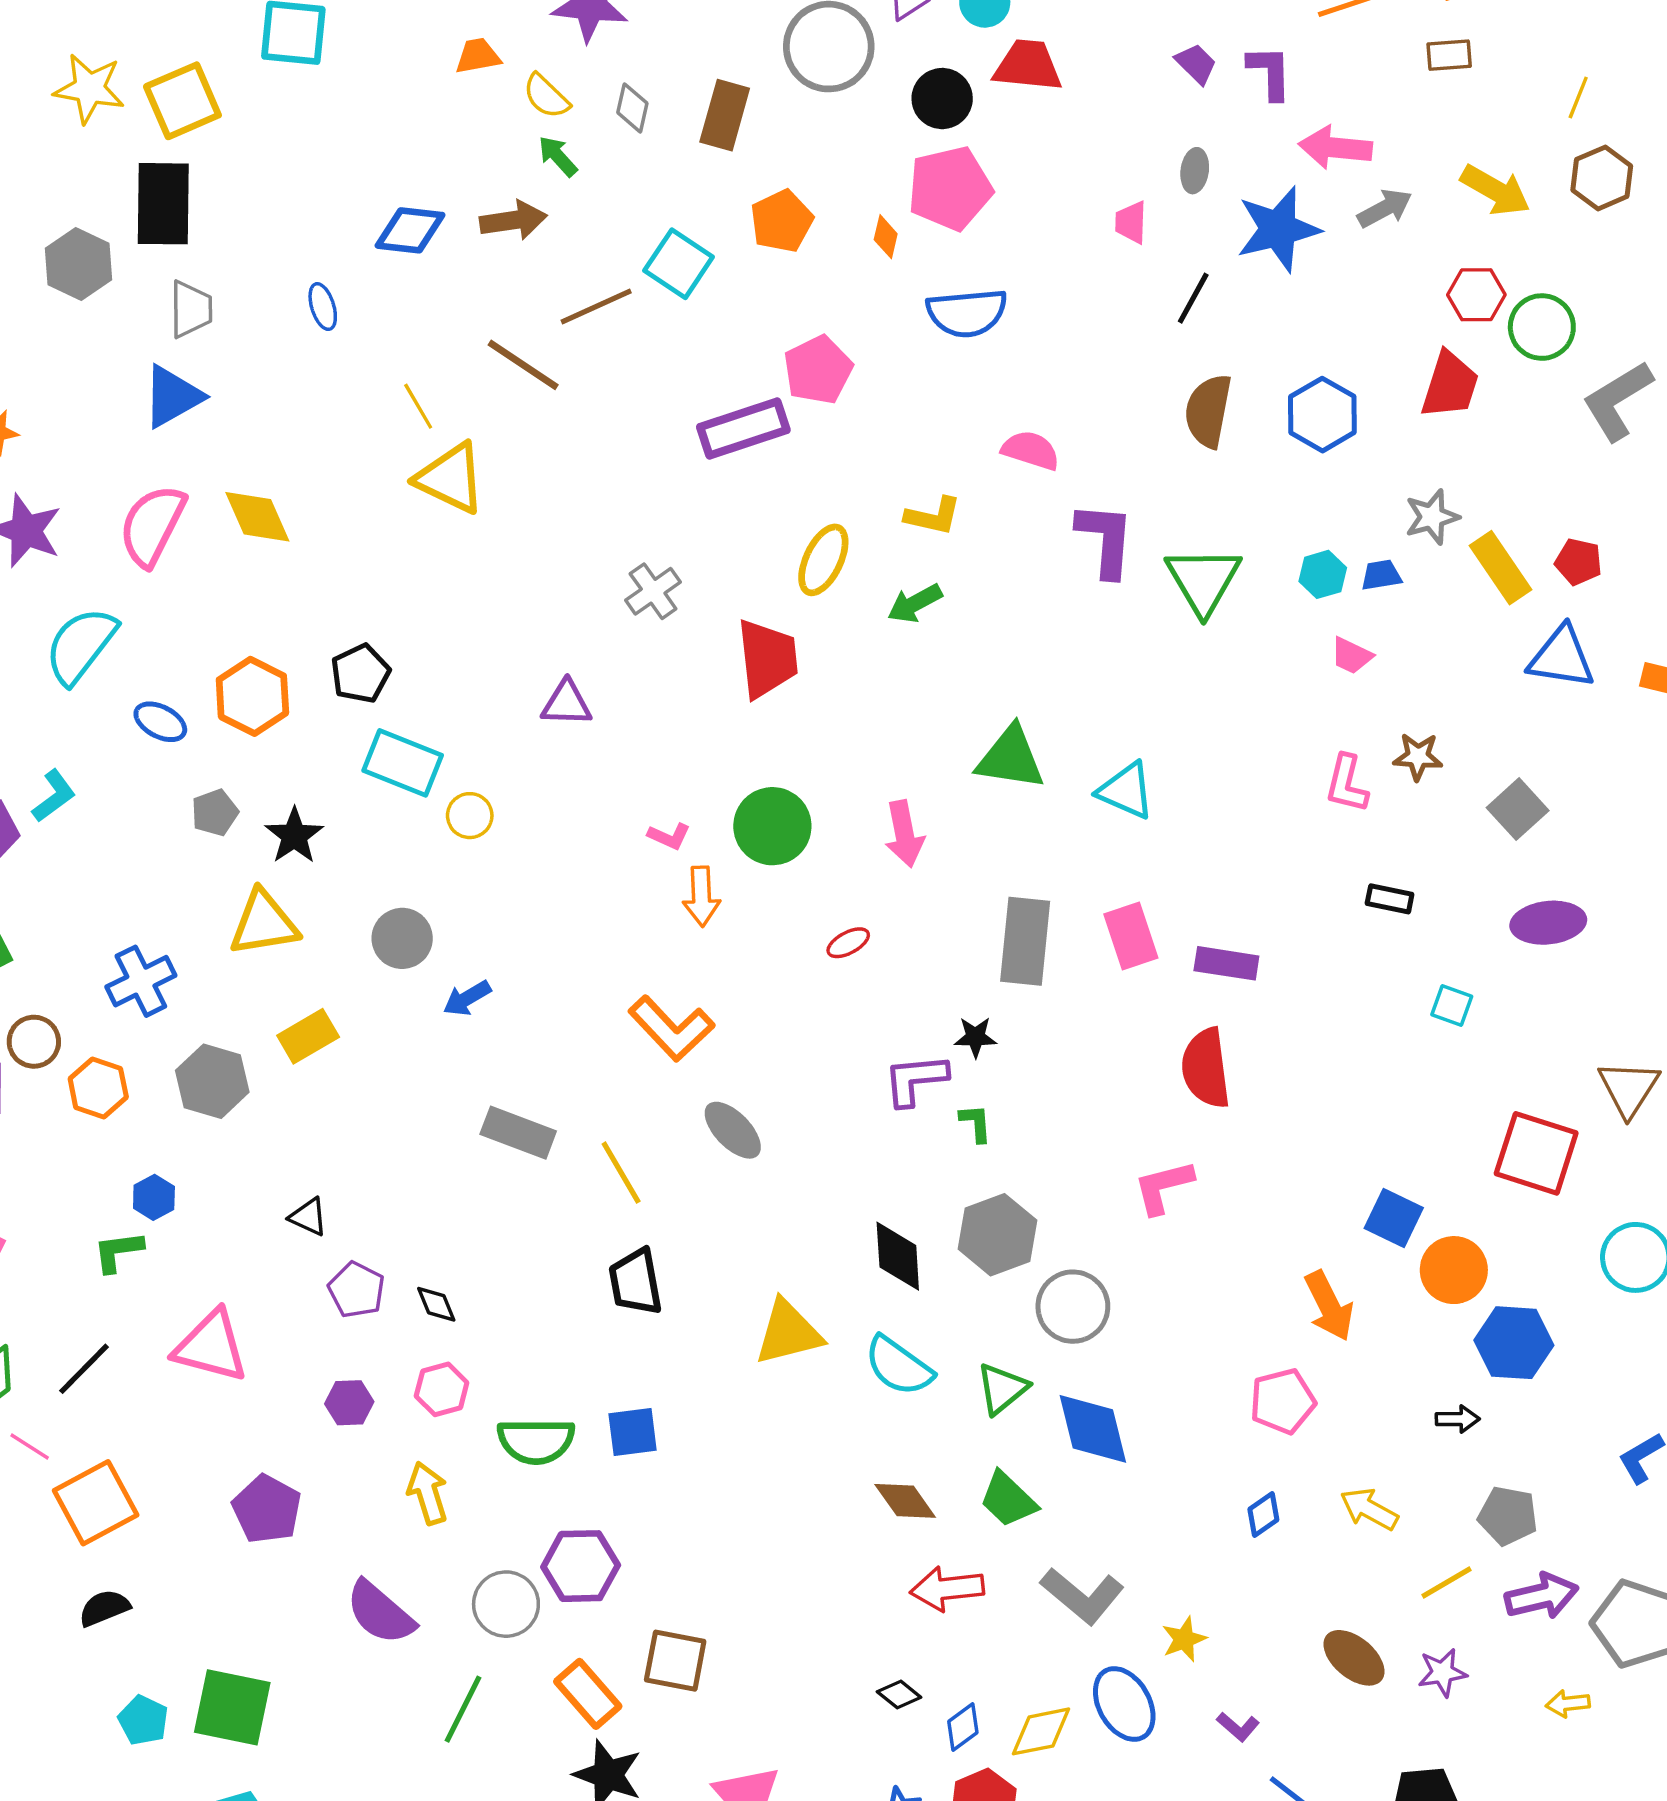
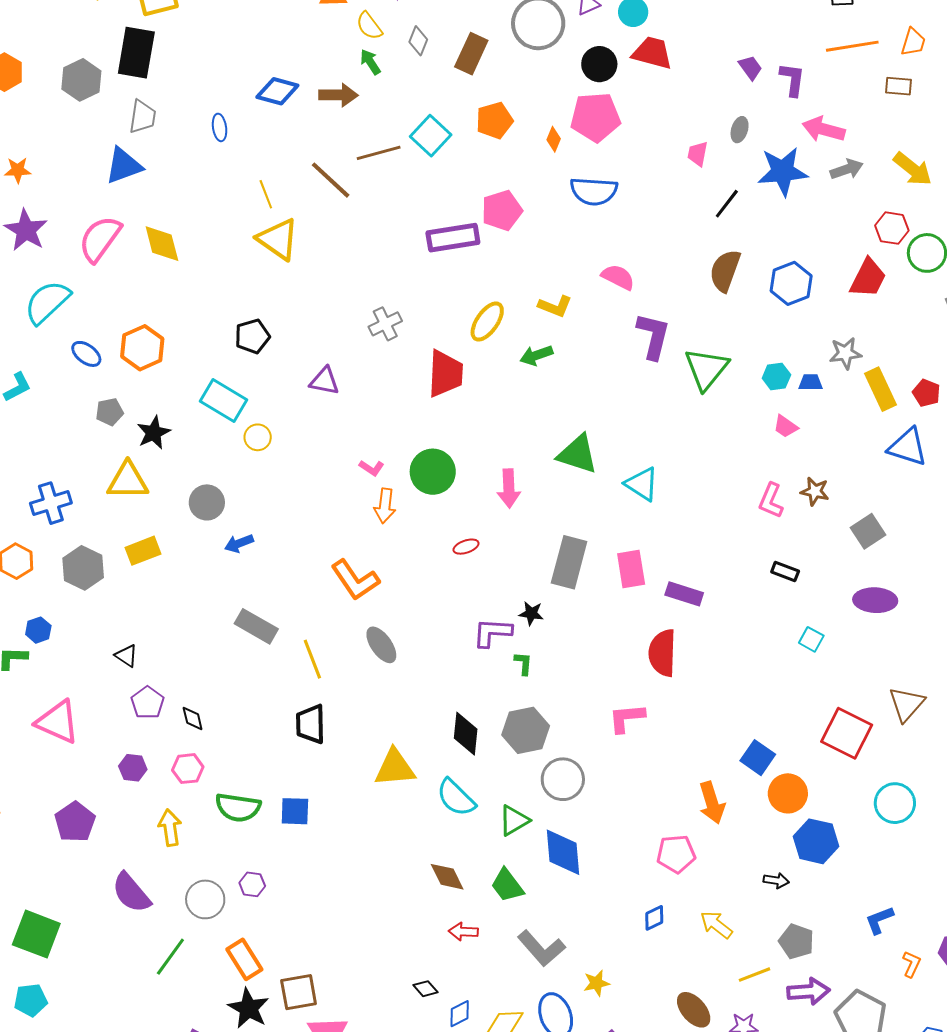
black pentagon: (360, 674) -> (252, 336), moved
purple hexagon: (581, 1566) -> (252, 884), size x0.6
red arrow: (947, 1589) -> (463, 932), size x0.7
brown square: (675, 1661) -> (299, 992), moved, turned -30

